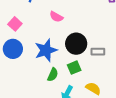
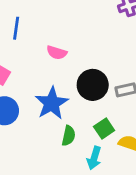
green square: (74, 68) -> (104, 129), moved

